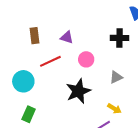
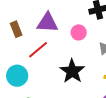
purple triangle: (67, 37) -> (47, 23), size x1.6
pink circle: (86, 59) -> (79, 32), moved

